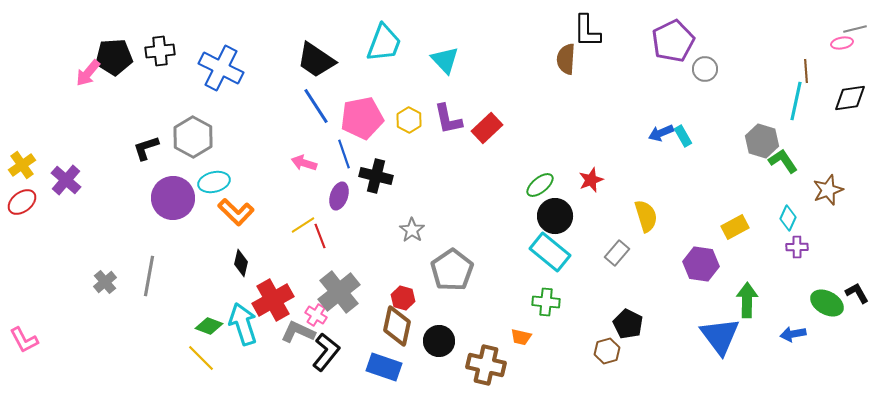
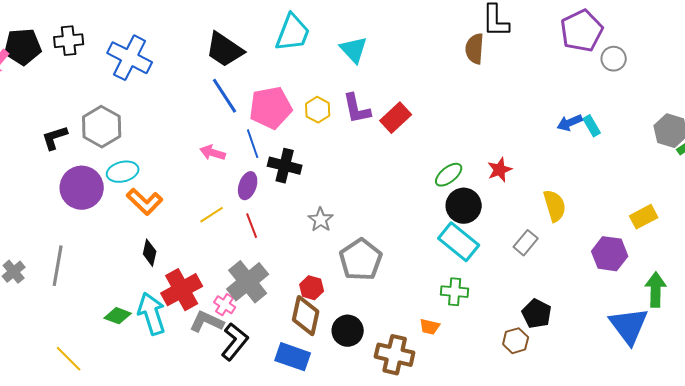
red line: (320, 236) -> (252, 226), moved
yellow line: (201, 358) -> (69, 359), moved

